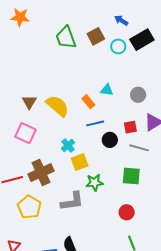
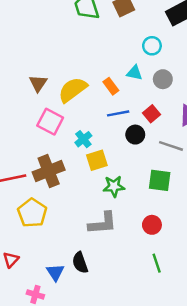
cyan circle: (118, 46) -> (152, 46), moved
gray circle: (138, 95) -> (163, 79), moved
yellow semicircle: (57, 106) -> (73, 90), turned -80
red square: (130, 127) -> (151, 114), moved, turned -32
pink square: (25, 133) -> (50, 122), moved
gray L-shape: (72, 201) -> (103, 223), moved

